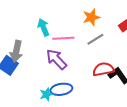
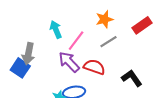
pink line: (63, 38) -> (76, 41), turned -50
red semicircle: (103, 69) -> (94, 67), moved, turned 30

